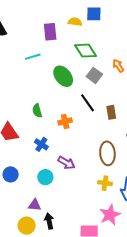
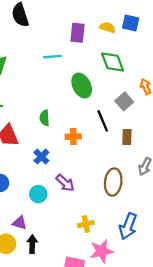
gray square: (94, 75) -> (124, 101), moved
yellow cross: (105, 183) -> (86, 224), moved, turned -32

